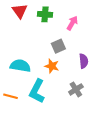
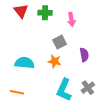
pink arrow: (72, 23) -> (71, 19), turned 144
gray cross: (76, 89) -> (88, 88), moved
cyan L-shape: (37, 91) -> (64, 90), moved

